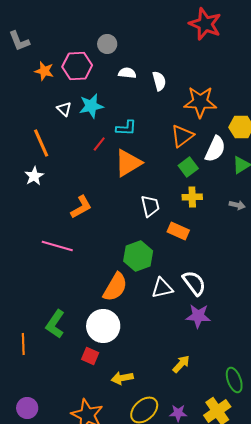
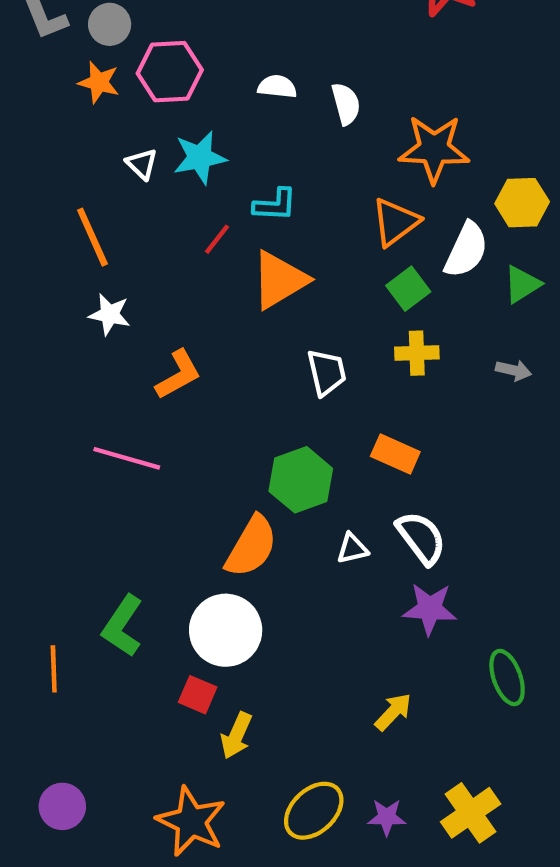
gray circle: (107, 44) -> (110, 24), moved
white star: (34, 176) -> (110, 314), moved, turned -30
orange rectangle: (178, 231) -> (395, 454), moved
white triangle: (162, 288) -> (352, 549), size x0.7
yellow arrow: (122, 378) -> (236, 736), moved, turned -55
green ellipse: (234, 380) -> (507, 677), moved

